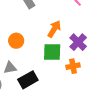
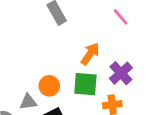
orange circle: (16, 41) -> (49, 86), moved

